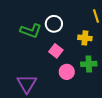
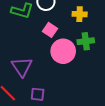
pink circle: (67, 72) -> (63, 51), size x1.5

